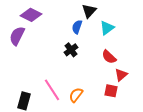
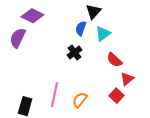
cyan triangle: (107, 28) -> (103, 34), moved
pink line: (52, 90) -> (55, 95), turned 45
red square: (111, 91) -> (117, 96), turned 32

